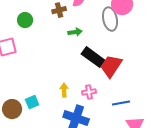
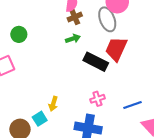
brown cross: (59, 10) -> (75, 17), moved
red trapezoid: (111, 66) -> (116, 49), moved
yellow arrow: (64, 90) -> (53, 104), moved, turned -152

